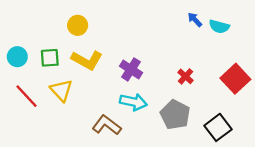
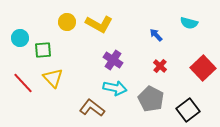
blue arrow: (195, 20) -> (156, 35), moved
cyan circle: (17, 57) -> (20, 38), moved
yellow L-shape: (87, 60) -> (99, 24), moved

